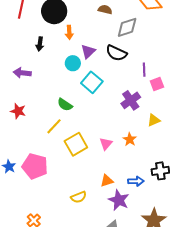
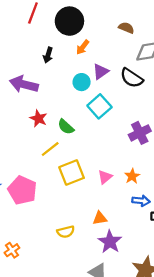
orange arrow: (69, 32) -> (83, 47), turned 32
purple arrow: (22, 73) -> (24, 84), size x1.4
red star: (18, 111) -> (38, 118), moved
blue arrow: (136, 181) -> (141, 201), moved

